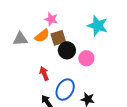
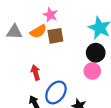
black circle: (67, 50) -> (96, 53), moved
pink circle: (86, 58) -> (92, 71), moved

